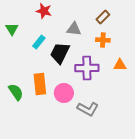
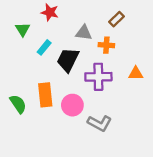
green triangle: (12, 29) -> (23, 29), moved
orange cross: (103, 40) -> (106, 45), moved

